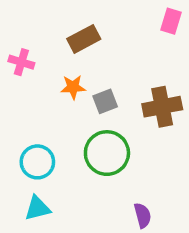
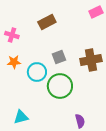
pink rectangle: (171, 21) -> (96, 12), turned 48
orange star: (73, 87) -> (14, 62), moved
cyan circle: (37, 162) -> (37, 72), moved

